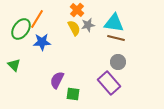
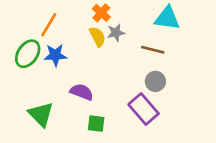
cyan triangle: (114, 23) -> (167, 18), moved
green ellipse: (21, 29) -> (28, 54), moved
green triangle: (14, 65) -> (41, 114), moved, size x1.5
purple semicircle: (57, 80) -> (82, 92), moved, turned 84

